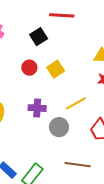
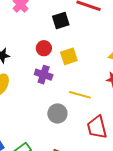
yellow line: (76, 103) -> (80, 95), turned 30
purple cross: (37, 108) -> (44, 75), moved

